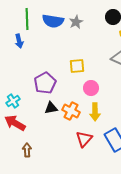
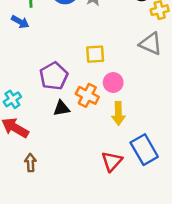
blue arrow: (19, 41) -> (20, 22), turned -48
orange cross: (71, 111) -> (87, 95), moved
red triangle: (84, 139) -> (112, 161), moved

